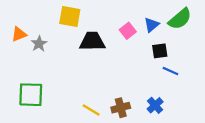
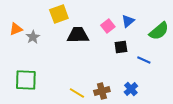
yellow square: (70, 17) -> (59, 14), turned -30
green semicircle: (180, 19) -> (159, 31), moved
black square: (160, 51) -> (121, 47), moved

